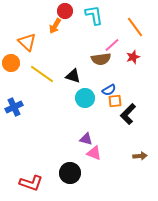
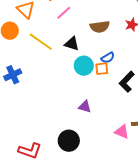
pink line: (112, 45) -> (64, 13), moved
orange square: (115, 101) -> (102, 69), moved
pink triangle: (94, 153) -> (122, 132), moved

